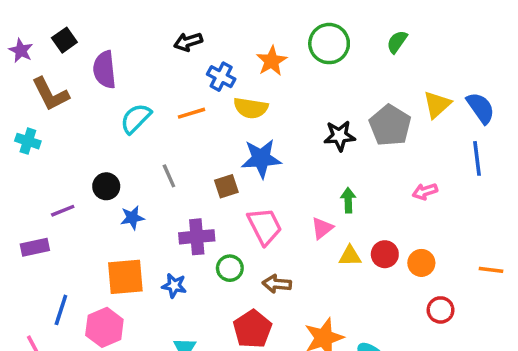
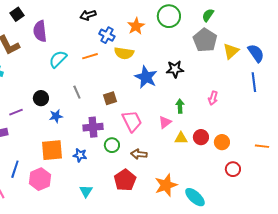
gray pentagon: (390, 125) -> (205, 40), moved
blue star: (261, 158) -> (146, 77), moved, turned 30
pink arrow: (425, 192) -> (213, 98), moved, turned -56

